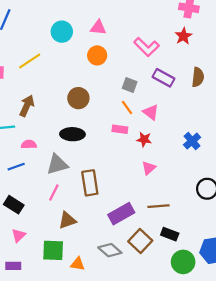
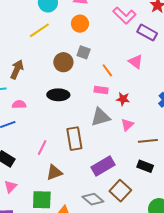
yellow line: (30, 61) -> (39, 30), moved
purple rectangle: (163, 78) -> (147, 33), moved
gray square: (130, 85) -> (84, 52), moved
pink triangle: (151, 112) -> (136, 62), moved
gray triangle: (57, 164) -> (101, 117), moved
brown line: (158, 206) -> (148, 141), moved
black rectangle: (170, 234) -> (145, 166), moved

